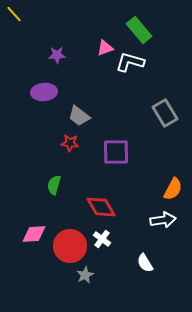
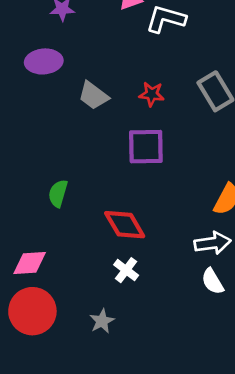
red star: (70, 143) -> (152, 94), moved
red circle: (70, 246) -> (32, 311), moved
white semicircle: (145, 263) -> (213, 281), moved

